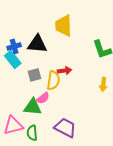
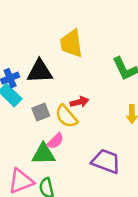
yellow semicircle: (53, 80) -> (66, 116), turned 138
purple trapezoid: (65, 128) -> (106, 161), moved

